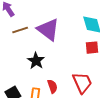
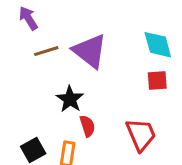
red semicircle: (52, 86) -> (87, 126), moved

